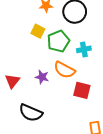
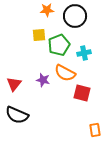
yellow square: (38, 31) -> (39, 35), turned -32
black semicircle: (31, 113) -> (17, 115), moved

